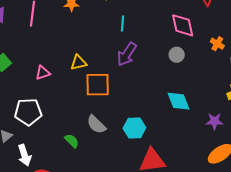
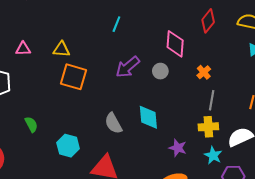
purple arrow: (127, 54) -> (128, 67), moved
gray semicircle: (96, 124) -> (113, 123), moved
cyan hexagon: (134, 128) -> (68, 146), moved

